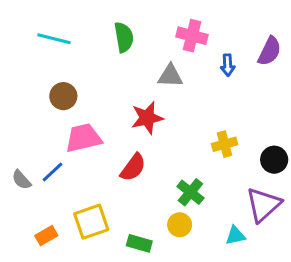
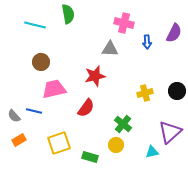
green semicircle: (124, 37) -> (68, 14), moved
black circle: (274, 160) -> (177, 91), moved
blue line: (52, 172) -> (34, 111), turned 56
orange rectangle: (46, 236) -> (19, 140), moved

